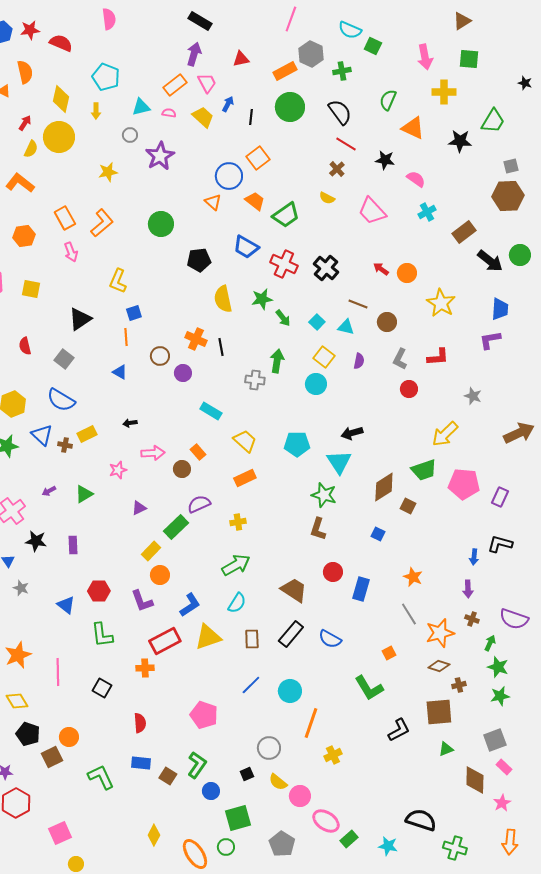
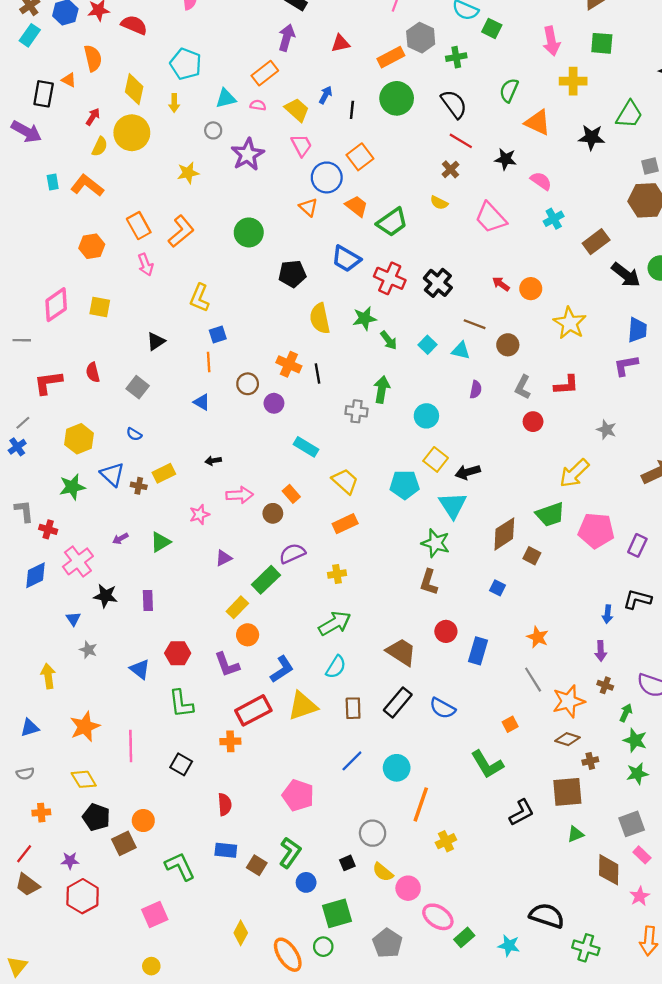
pink trapezoid: (207, 83) -> (301, 145), moved
black triangle: (80, 319) -> (156, 341), size x0.7
yellow square: (324, 357) -> (436, 459), moved
blue semicircle: (61, 400) -> (134, 434), size x0.5
pink square: (60, 833) -> (155, 915), moved

